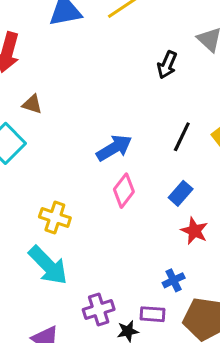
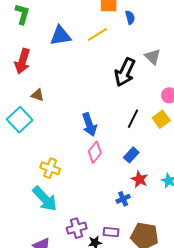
black arrow: (167, 65) -> (125, 72), size x1.6
blue arrow: (114, 148) -> (89, 125), turned 100
blue cross: (174, 280) -> (123, 199), moved

